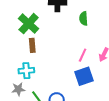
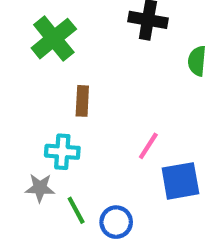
green cross: (29, 24) -> (54, 39), moved
pink line: (83, 55) -> (148, 146), moved

